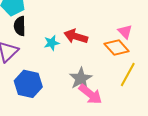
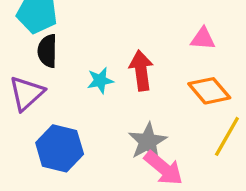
pink triangle: (125, 32) -> (203, 39), moved, turned -42
red arrow: (76, 36) -> (141, 71), turned 65

